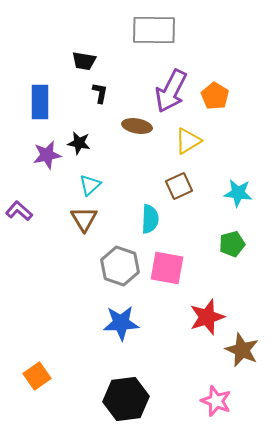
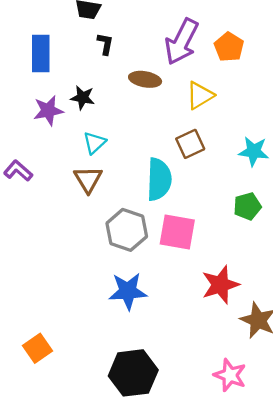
cyan semicircle: (150, 219) -> (159, 179), size x1.4

